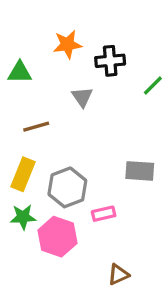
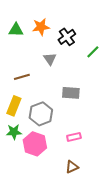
black cross: (110, 61) -> (67, 37), turned -30
green triangle: (20, 72) -> (16, 30), moved
gray rectangle: (140, 171) -> (71, 93), moved
pink rectangle: (104, 214) -> (74, 137), moved

